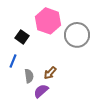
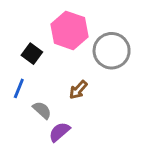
brown arrow: (50, 73) -> (78, 90), moved
gray semicircle: (29, 76) -> (42, 110), turned -40

